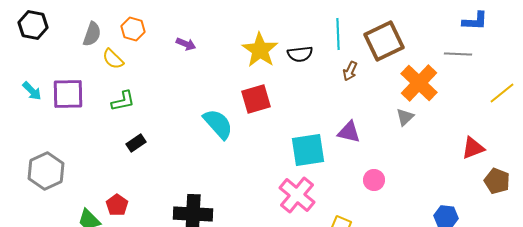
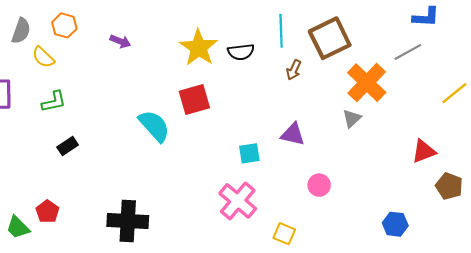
gray line: (458, 54) -> (408, 52), turned -32
cyan square: (308, 150) -> (249, 153), size x0.6

